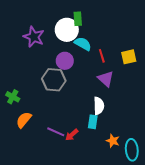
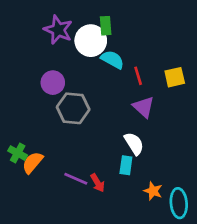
purple star: (34, 37) -> (58, 30), moved
purple circle: (65, 61) -> (53, 83), moved
green cross: (13, 97) -> (18, 153), moved
white semicircle: (99, 106) -> (134, 144), turned -30
red arrow: (72, 135) -> (97, 183), turned -80

